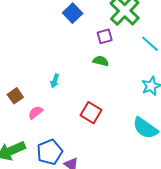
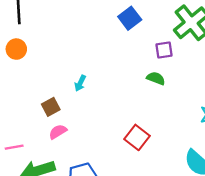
cyan arrow: (55, 81) -> (80, 83), moved
pink semicircle: (36, 112) -> (58, 132), moved

